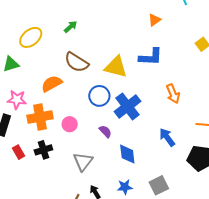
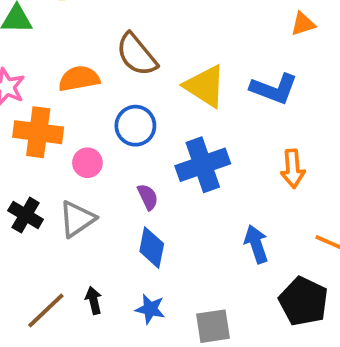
blue circle: (99, 96) -> (135, 126), moved
black cross: (43, 150) -> (26, 215), moved, turned 30
blue diamond: (127, 154) -> (152, 248), moved
gray triangle: (83, 162) -> (77, 219), moved

